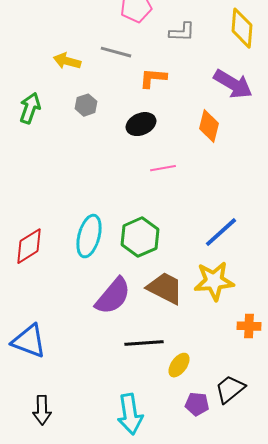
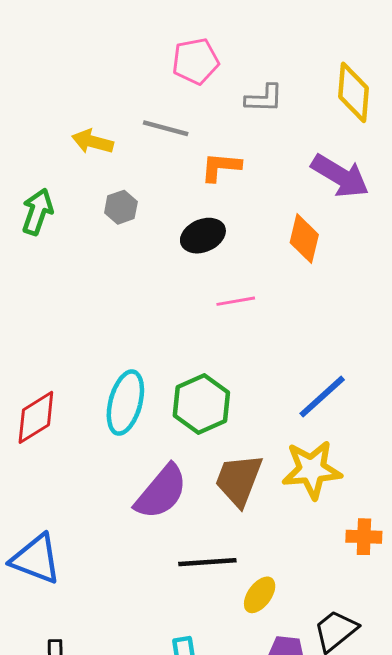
brown trapezoid: (165, 288) -> (239, 480), turned -96

